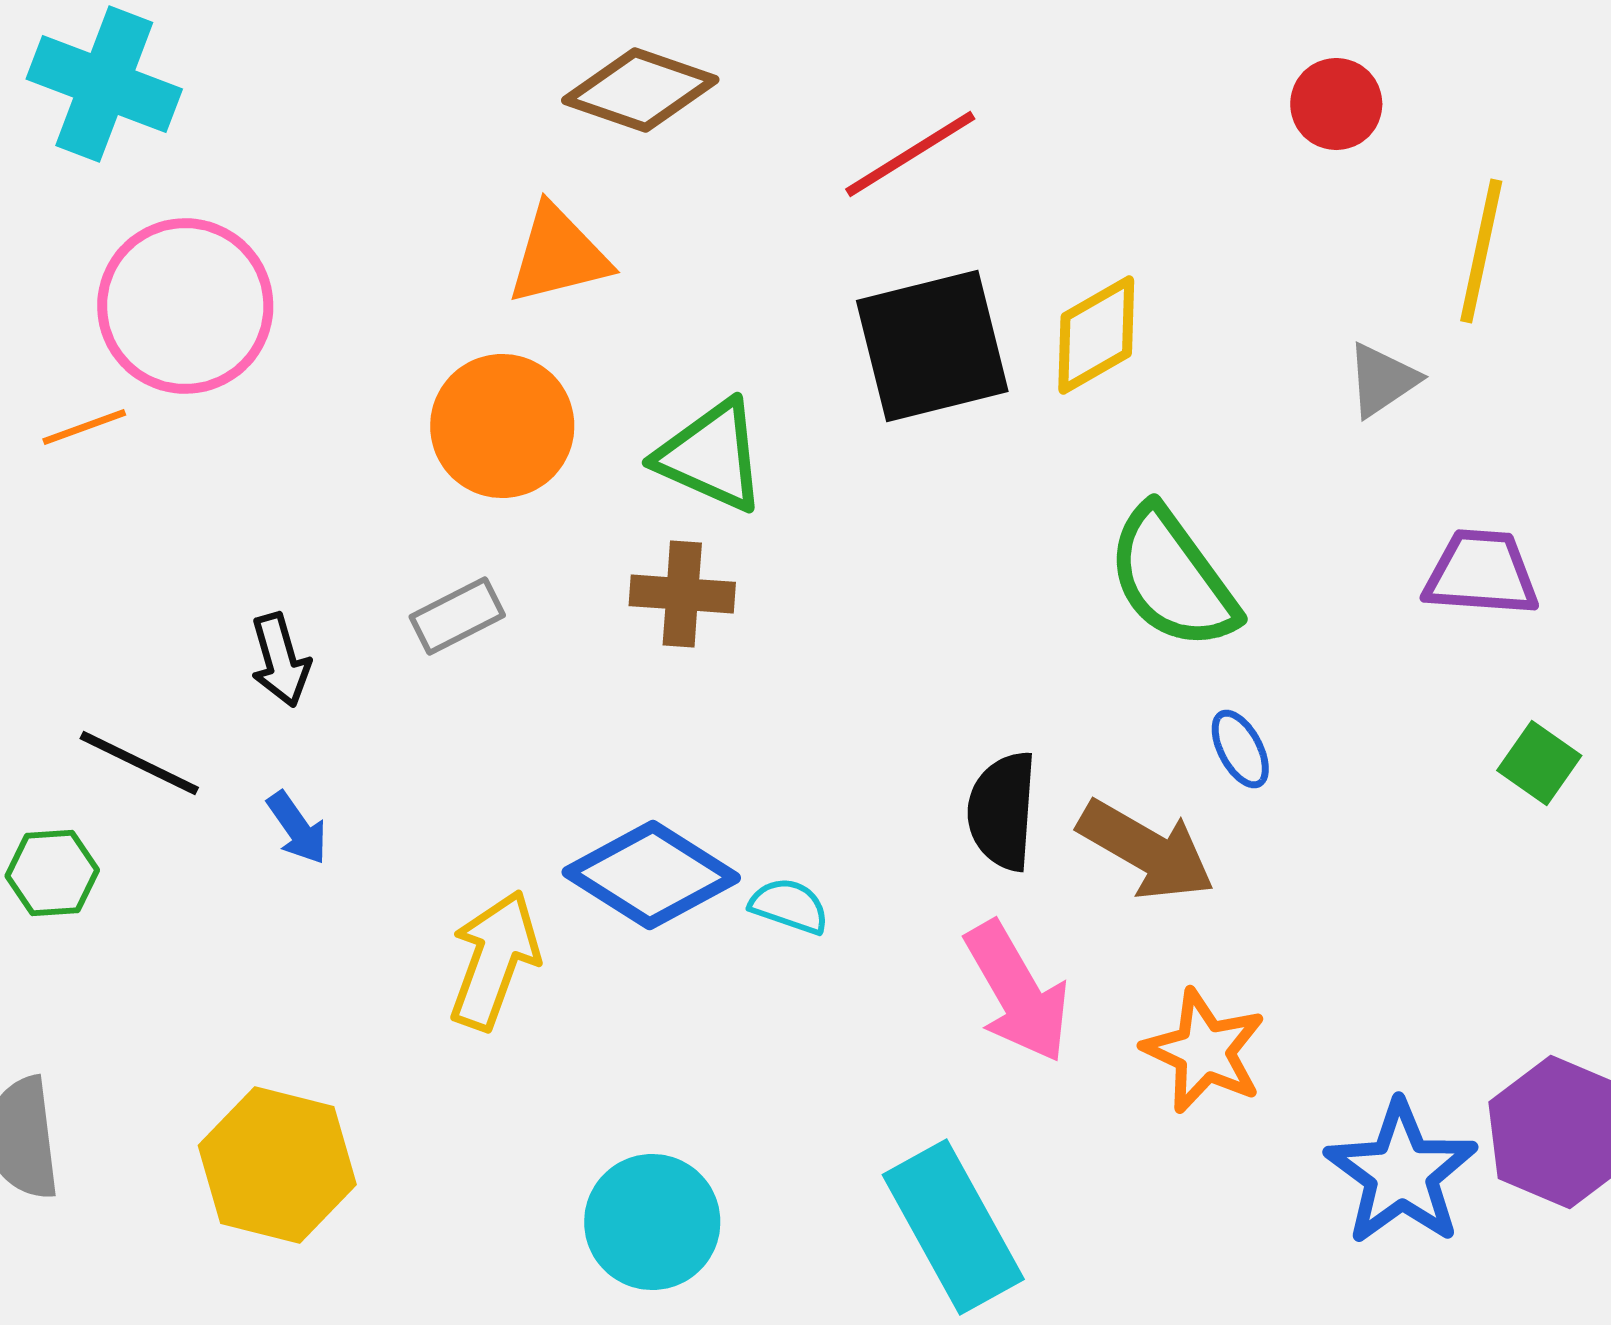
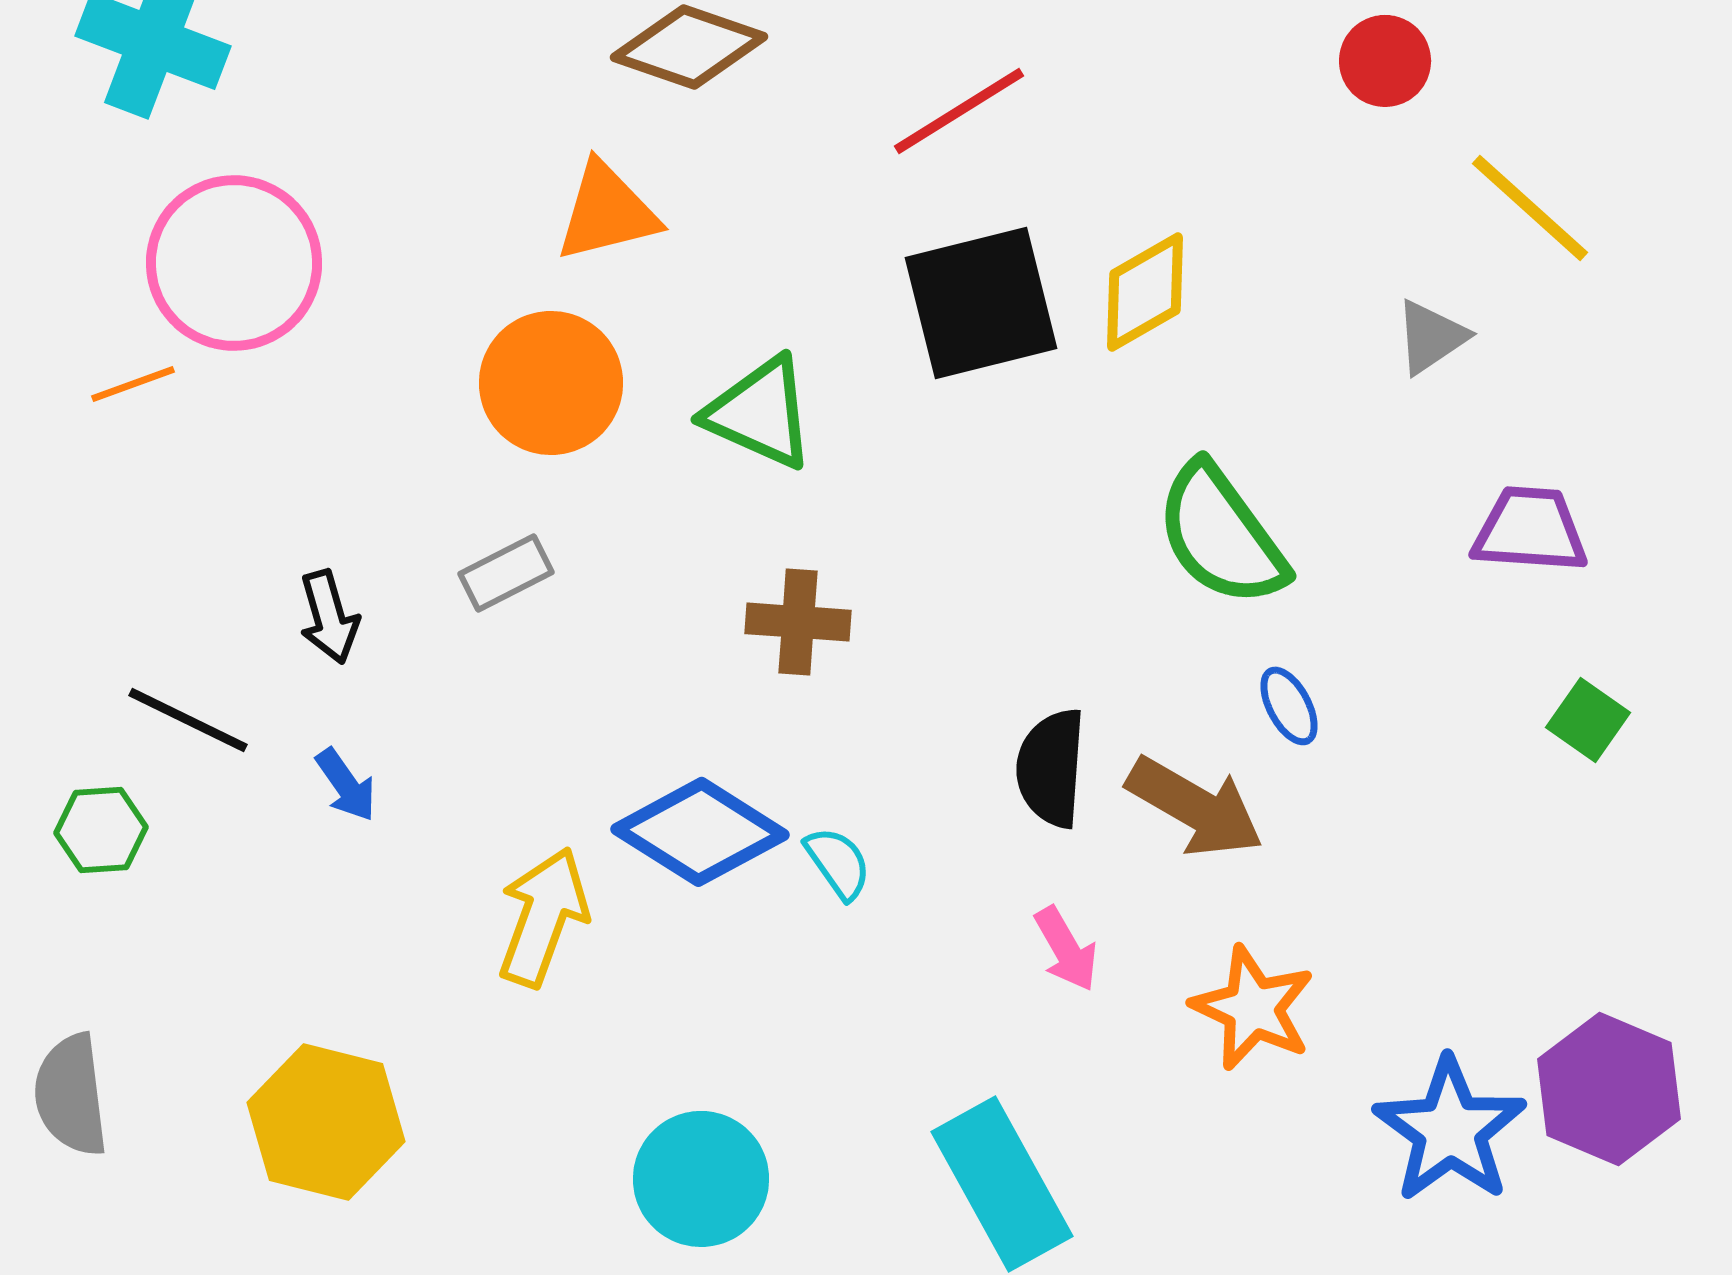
yellow line: (1481, 251) -> (1530, 208), turned -60
brown cross: (682, 594) -> (798, 622), moved
cyan semicircle: (789, 906) -> (838, 863), turned 36
pink arrow: (1017, 992) -> (1066, 949), size x0.6

